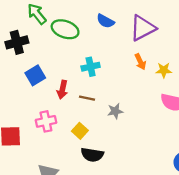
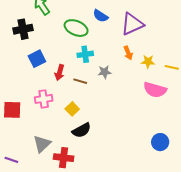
green ellipse: (65, 29) -> (76, 28), moved
gray star: (115, 111) -> (105, 72), moved
black semicircle: (92, 155) -> (81, 130), turned -42

